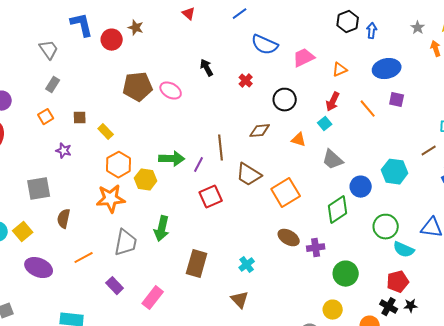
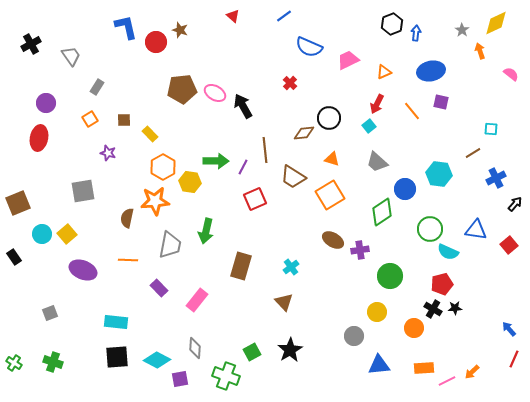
gray trapezoid: (49, 50) -> (71, 56), moved
black arrow: (207, 68) -> (243, 106), moved, size x1.4
black circle: (285, 100) -> (329, 118), moved
orange triangle: (299, 140) -> (332, 159), moved
brown semicircle: (64, 219) -> (127, 218), moved
orange line: (84, 258) -> (128, 260), turned 30

